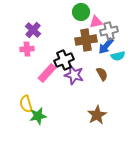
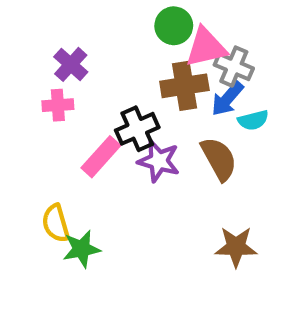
pink triangle: (96, 22) -> (206, 47), size x1.5
gray cross: (109, 31) -> (234, 67), turned 36
brown semicircle: (102, 74) -> (219, 159), size x1.5
brown star: (97, 115) -> (236, 247), moved, turned 30

